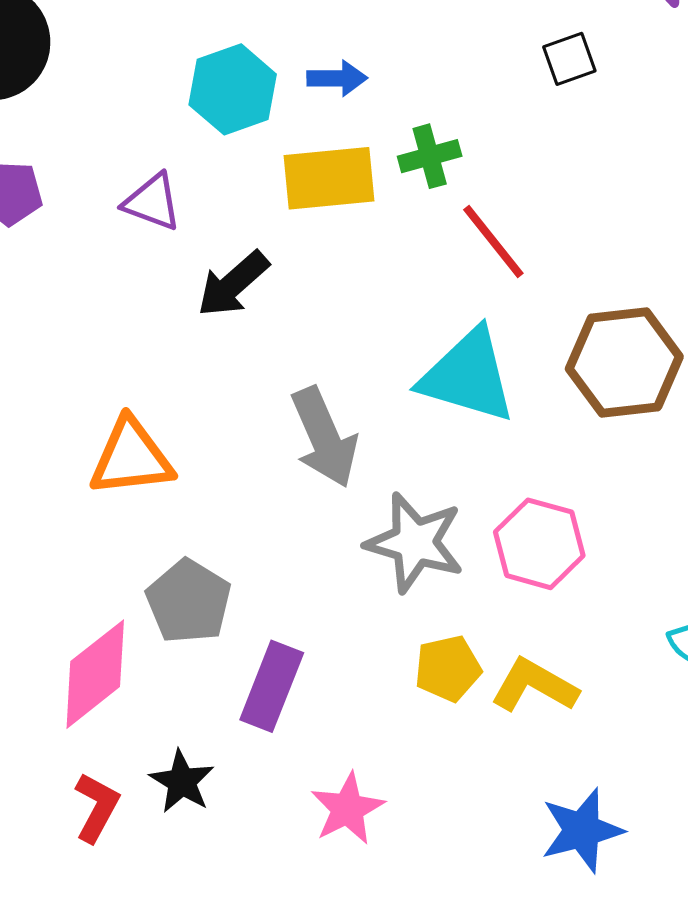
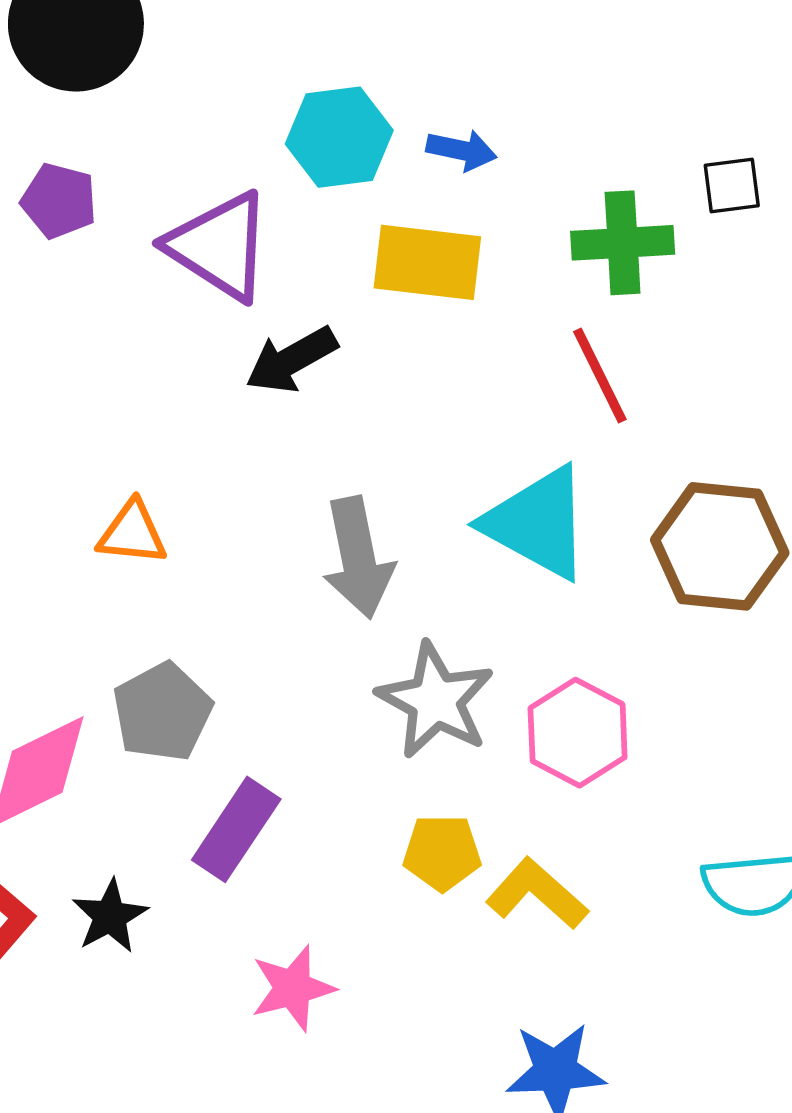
green cross: (430, 156) -> (623, 243), moved, size x1.4
purple triangle: (152, 202) -> (219, 246), size x1.6
orange triangle: (131, 458) -> (132, 533), size x0.7

